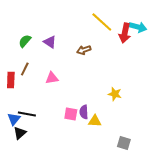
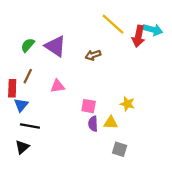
purple triangle: (50, 42) -> (55, 46), size x1.5
pink square: (71, 114) -> (89, 106), moved
blue triangle: (14, 119) -> (21, 105), moved
yellow triangle: (95, 121) -> (111, 123), moved
gray square: (124, 143) -> (120, 149), moved

